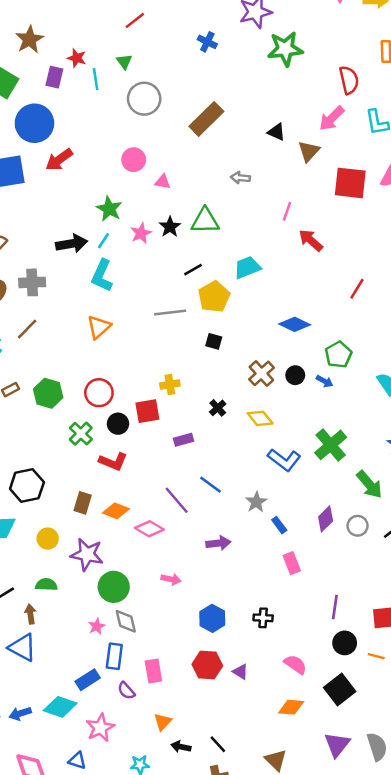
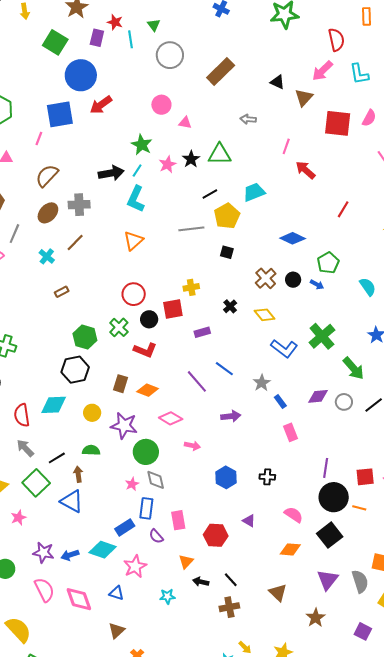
green hexagon: (48, 393) -> (85, 337), moved
purple diamond: (326, 519) -> (318, 396), turned 40
pink diamond: (149, 529) -> (171, 418), moved
black circle: (345, 643) -> (334, 497), size x1.5
red hexagon: (207, 665) -> (216, 535), moved

